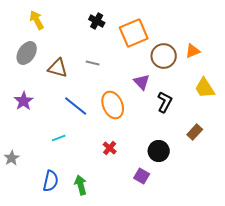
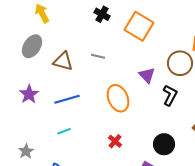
orange square: (134, 33) -> (139, 26), turned -36
brown circle: (164, 56) -> (180, 63), moved
blue line: (76, 106) -> (67, 99), moved, turned -55
gray star: (12, 158) -> (26, 151), moved

